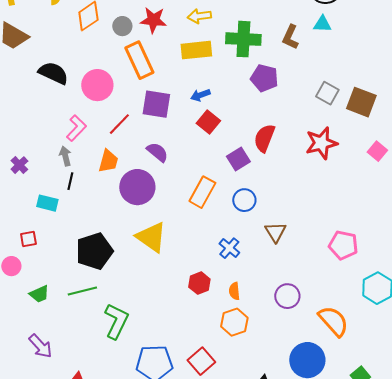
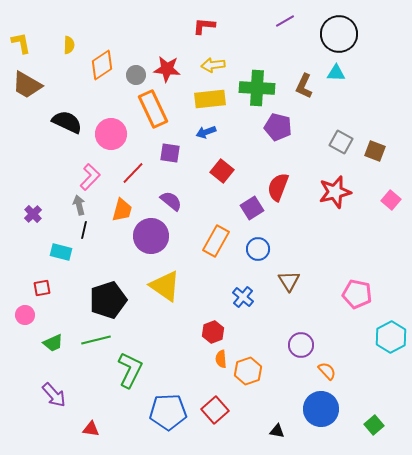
blue arrow: (200, 95) -> (206, 132), moved
brown square: (361, 102) -> (375, 151), size x0.7
purple square: (156, 104) -> (170, 153), size x0.7
orange semicircle: (234, 291) -> (221, 359), moved
orange semicircle: (333, 321) -> (327, 371), moved, size x0.6

